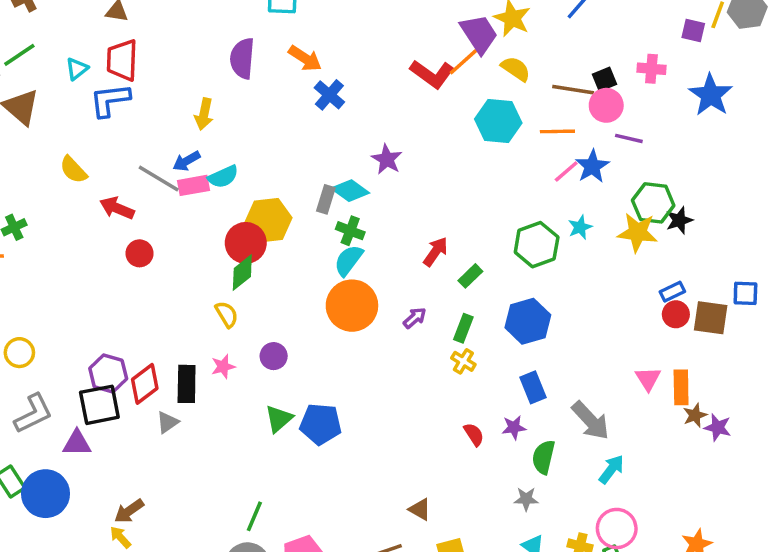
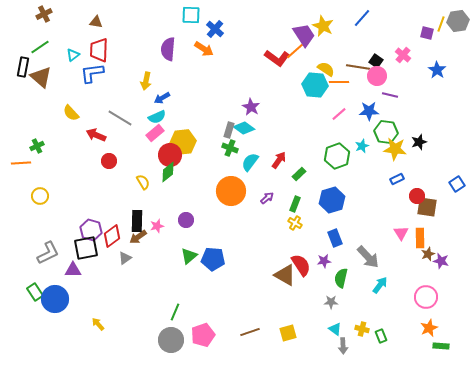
yellow semicircle: (516, 69) -> (326, 69), moved
pink cross: (651, 69) -> (403, 55), turned 35
black square: (604, 79) -> (376, 61), turned -32
blue cross: (329, 95) -> (215, 29), moved
blue star: (711, 95) -> (437, 70), size x0.7
orange line: (557, 131) -> (339, 82), moved
blue arrow: (187, 161) -> (162, 98), moved
blue star: (592, 166) -> (369, 111), turned 30
pink line: (566, 172) -> (339, 114), moved
pink rectangle: (194, 185) -> (155, 133), moved, turned -30
cyan diamond: (350, 191) -> (244, 128), moved
gray rectangle: (326, 199) -> (229, 130), moved
green hexagon: (653, 203) -> (386, 132), moved
cyan semicircle: (348, 260) -> (250, 162), moved
blue rectangle: (672, 292) -> (397, 179), moved
blue square: (745, 293) -> (457, 184), turned -35
yellow semicircle: (227, 314) -> (143, 182), moved
brown square: (711, 318) -> (427, 207), moved
yellow circle: (19, 353) -> (40, 196), moved
black rectangle: (187, 384) -> (137, 221), moved
red semicircle: (474, 434) -> (301, 265), size x1.6
brown triangle: (420, 509) -> (285, 275), moved, size x1.6
brown arrow: (129, 511) -> (138, 237), moved
pink circle: (617, 528) -> (426, 297), moved

